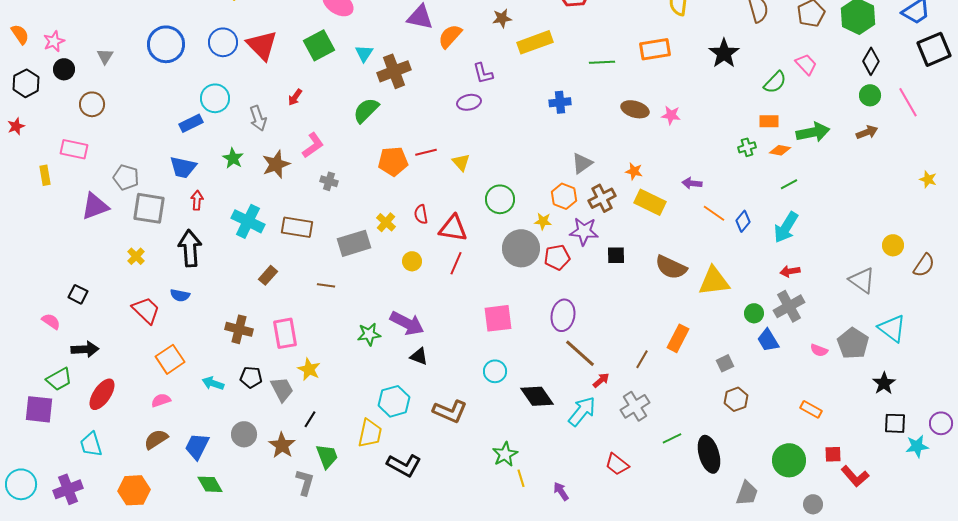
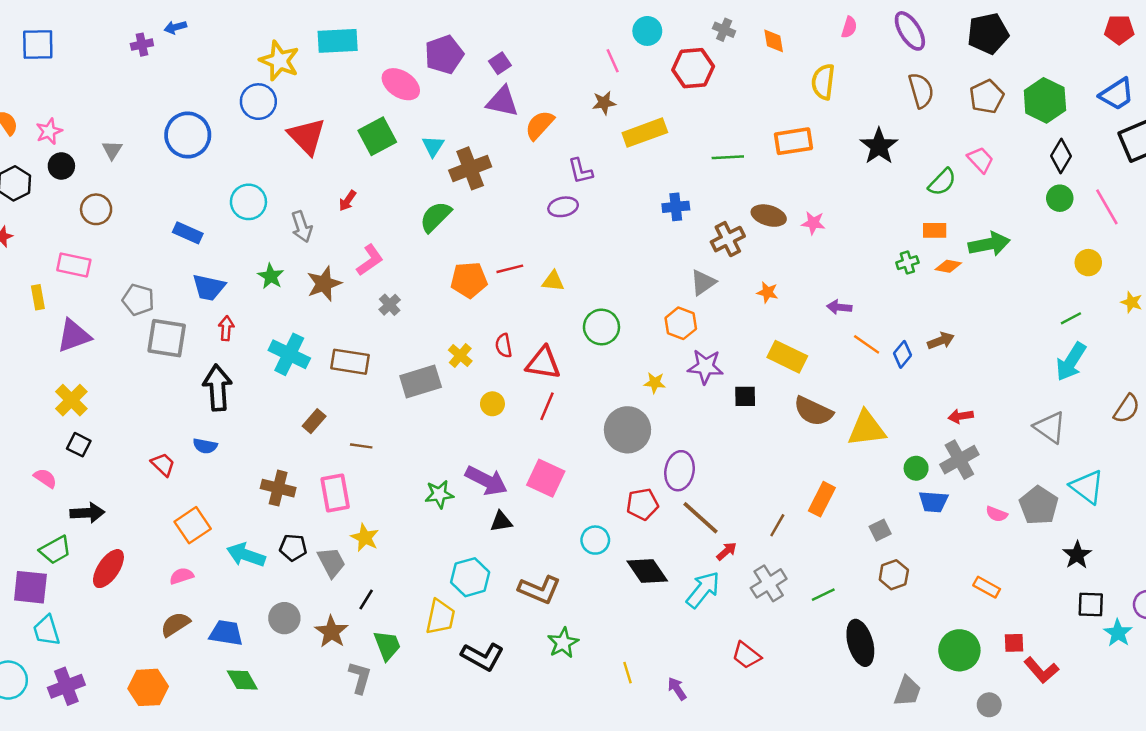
blue circle: (223, 42) -> (258, 102), moved
blue rectangle: (191, 123) -> (188, 233), moved, turned 50
brown arrow: (867, 132) -> (941, 341), moved
yellow triangle: (461, 162) -> (553, 281), turned -42
gray cross: (329, 181) -> (390, 305), turned 30
green line: (789, 184) -> (1071, 318), moved
brown cross: (602, 198) -> (728, 239), moved
yellow rectangle: (650, 202) -> (787, 357), moved
purple triangle: (95, 206) -> (74, 336), moved
yellow star: (543, 221) -> (655, 383), moved
cyan arrow: (786, 227) -> (1071, 362), moved
yellow circle: (893, 245) -> (1088, 263), moved
gray circle: (521, 248) -> (627, 430), moved
yellow cross: (136, 256) -> (71, 400), moved, size x1.5
red pentagon: (557, 257) -> (642, 504), moved
brown line: (326, 285) -> (361, 446), moved
red trapezoid: (146, 310) -> (163, 465), size x0.7
pink square: (498, 318) -> (546, 478), moved, turned 32
blue trapezoid: (768, 340) -> (933, 502), turned -55
black triangle: (419, 356) -> (501, 521), turned -30
cyan arrow: (213, 383) -> (246, 555), size x1.4
green line: (672, 438) -> (823, 595), moved
cyan trapezoid: (91, 444) -> (47, 630), moved
blue trapezoid: (197, 446) -> (226, 633), turned 72
cyan star: (917, 446) -> (1118, 633), turned -30
green star: (505, 454) -> (563, 643), moved

